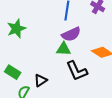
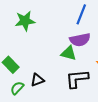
black L-shape: (77, 71) -> (77, 79), turned 95

